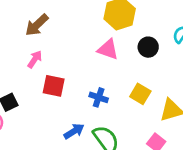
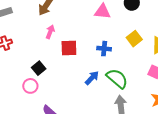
yellow square: (140, 94) -> (134, 39), turned 35

